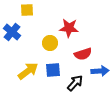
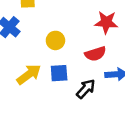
red star: (69, 28) -> (106, 22), moved

